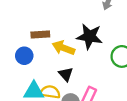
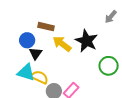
black triangle: (66, 74) -> (35, 53), moved

